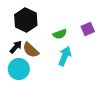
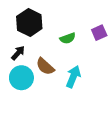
brown semicircle: (31, 50) -> (45, 66), moved
cyan arrow: (65, 56) -> (73, 77), moved

